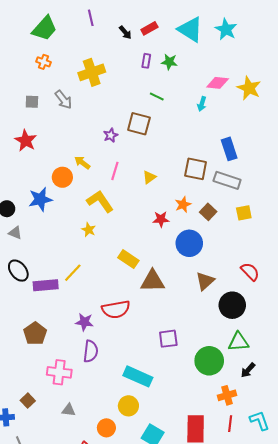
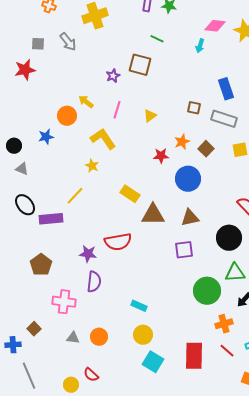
red star: (26, 141) -> (25, 70), moved, turned 30
brown square: (196, 169) -> (194, 108), size x0.6
blue star: (40, 199) -> (46, 137), size x0.7
yellow line: (73, 273) -> (75, 196), moved
brown triangle: (205, 281) -> (190, 218), moved, turned 30
purple square: (168, 339) -> (184, 250), moved
cyan rectangle: (138, 376) -> (139, 306), size x0.6
yellow circle: (128, 406) -> (143, 335), moved
red line: (230, 424) -> (227, 351), turned -56
orange circle: (106, 428) -> (99, 337), moved

